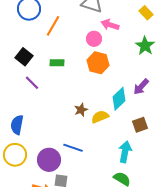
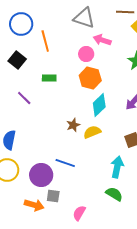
orange line: (53, 26) -> (45, 41), turned -45
black square: (24, 57) -> (17, 60), moved
cyan diamond: (119, 99) -> (99, 105), moved

